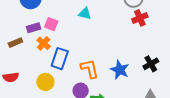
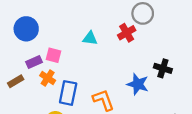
red cross: (140, 18) -> (127, 33), moved
black cross: (151, 64) -> (163, 68), moved, turned -35
blue star: (120, 70) -> (138, 84), moved

